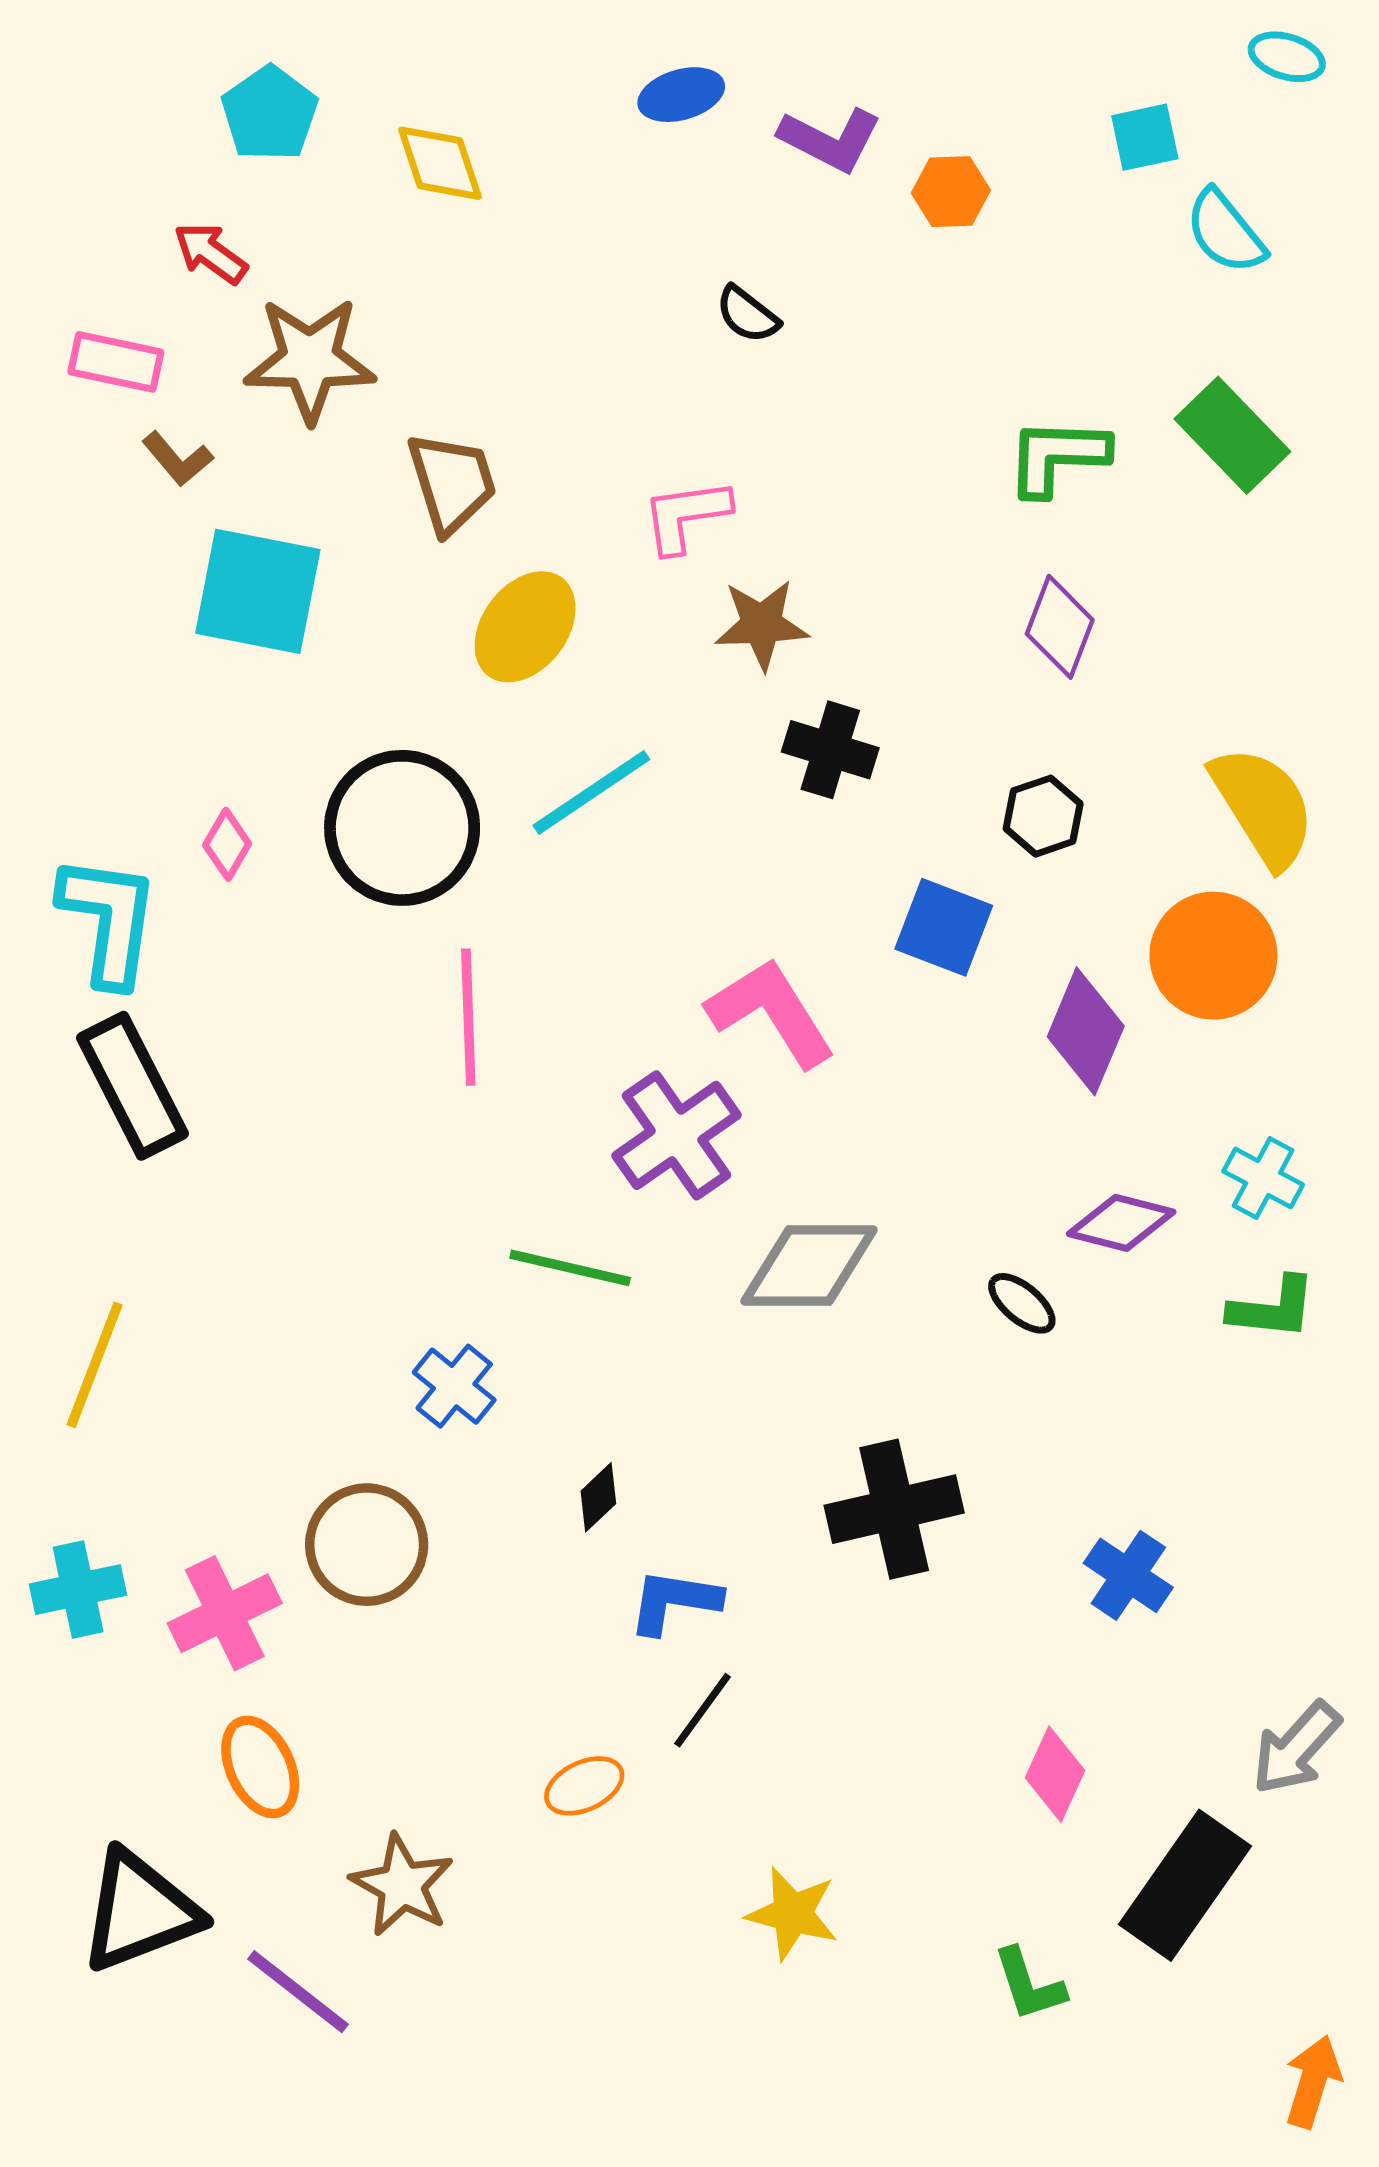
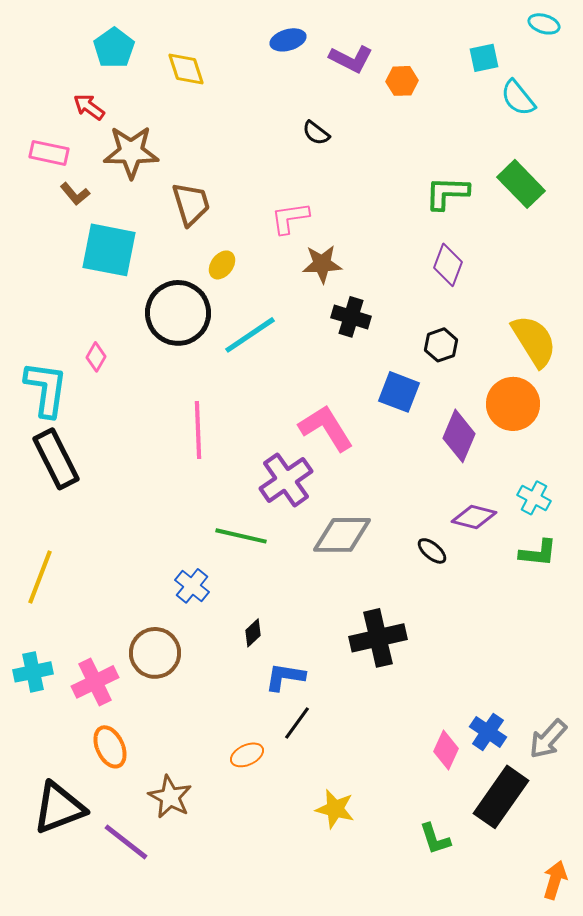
yellow ellipse: (525, 627) -> (222, 265), size x0.6
black circle: (402, 828) -> (178, 313), moved
blue cross: (1128, 1575) -> (488, 732), moved

